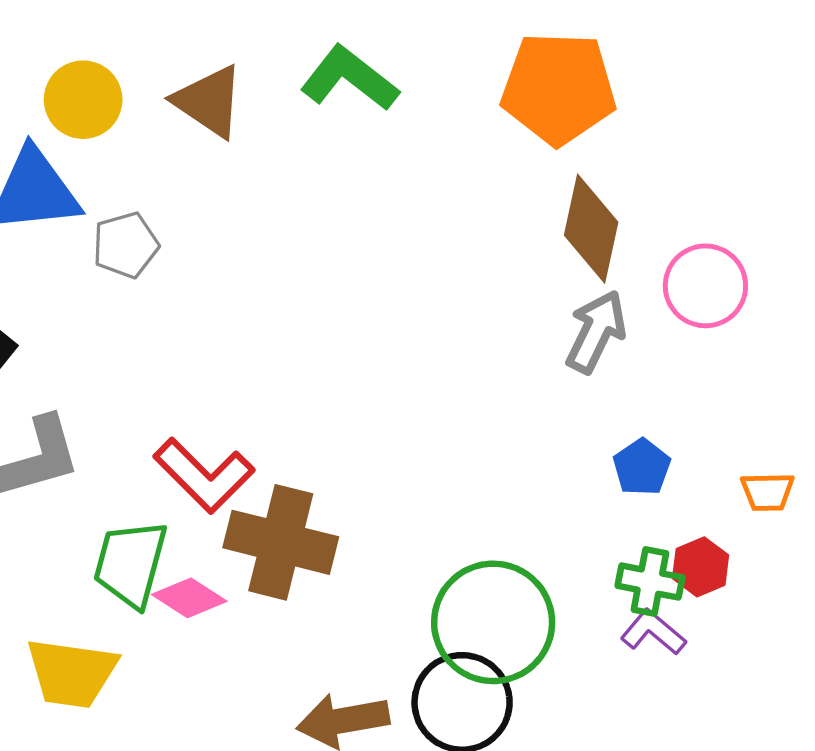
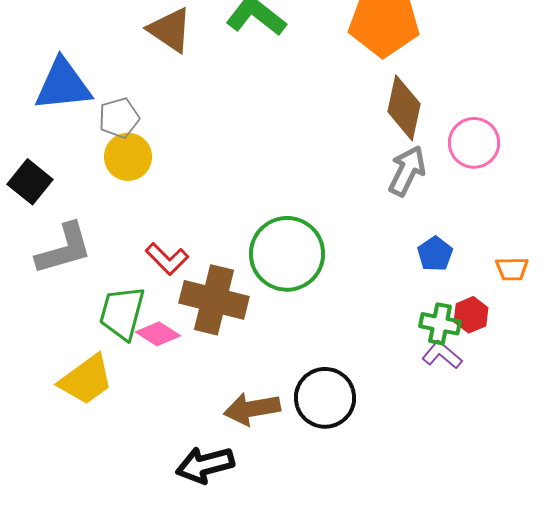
yellow circle: (83, 100) -> (128, 157), moved
red L-shape: (204, 475) -> (167, 259), size x0.7
green circle: (493, 622) -> (287, 254), moved
yellow trapezoid: (72, 673) -> (86, 380), turned -44

